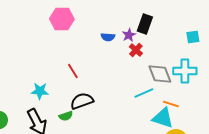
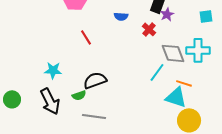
purple star: (129, 35) -> (167, 14), moved
red line: (73, 71) -> (86, 37), moved
cyan line: (144, 93) -> (157, 72), turned -30

